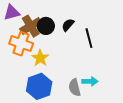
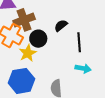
black circle: (46, 26) -> (38, 39), moved
cyan arrow: (90, 81) -> (83, 68), moved

